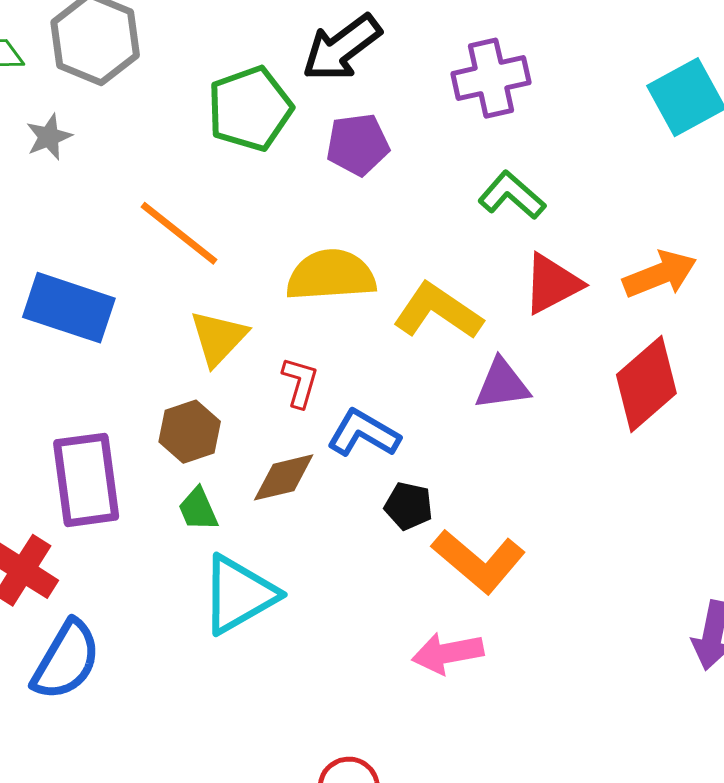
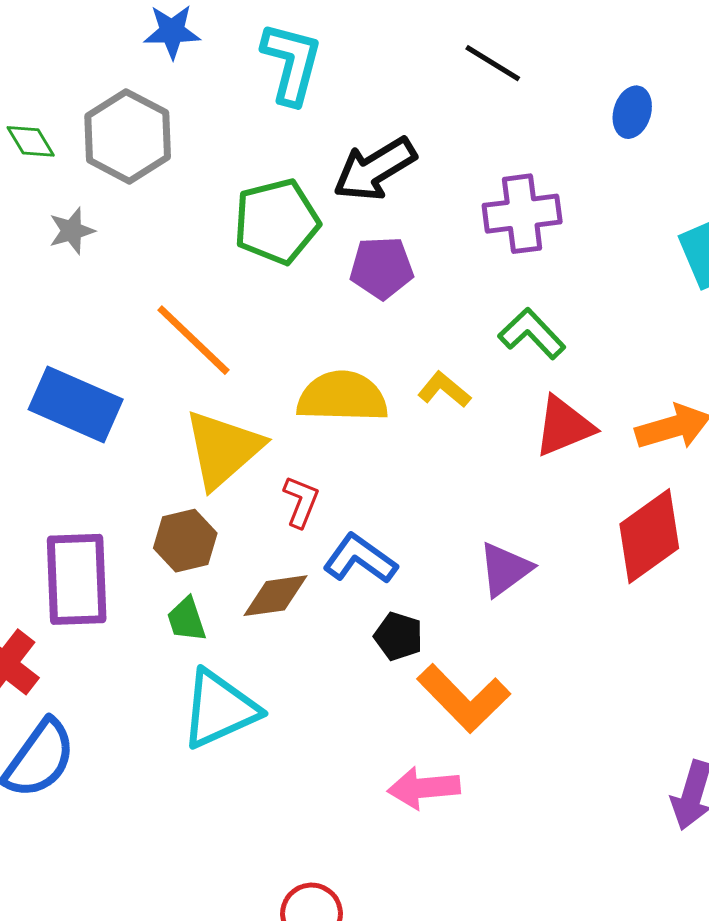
yellow L-shape: (438, 311) -> (444, 390), moved, size x0.6
yellow triangle: (218, 338) -> (223, 449), size x1.4
purple triangle: (502, 384) -> (505, 569), moved, turned -34

